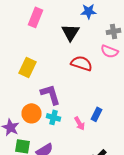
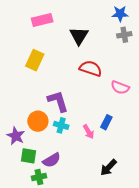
blue star: (88, 11) -> (120, 14), moved
pink rectangle: (36, 17) -> (42, 20), turned 54
pink semicircle: (110, 51) -> (120, 87), moved
yellow rectangle: (28, 67) -> (35, 60), moved

